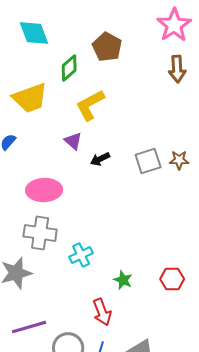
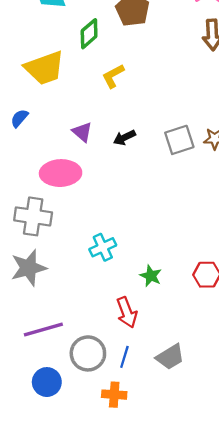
yellow L-shape: (90, 105) -> (113, 76), size x0.7
purple triangle: (73, 141) -> (82, 132), moved
gray cross: (40, 233) -> (33, 216), moved

